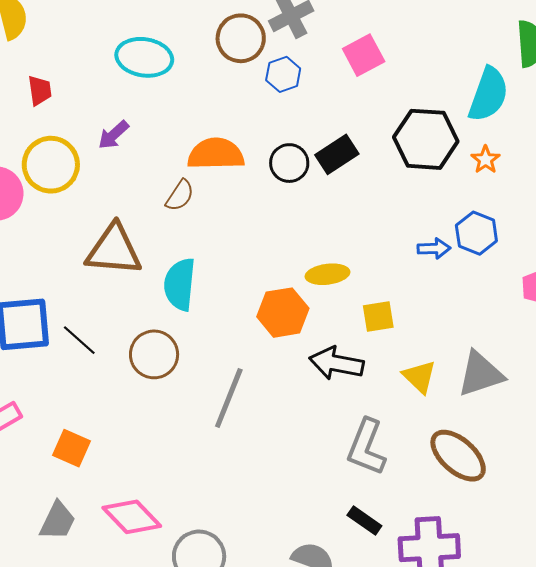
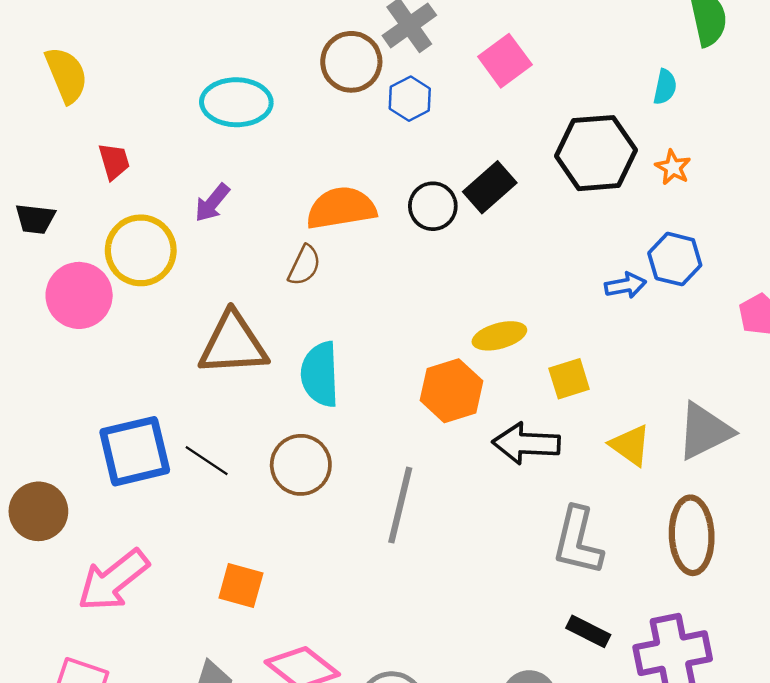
cyan semicircle: (488, 94) -> (665, 87), size x0.5
orange square: (72, 448) -> (241, 585), moved
brown ellipse: (458, 456) -> (692, 535), turned 54

